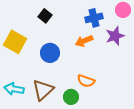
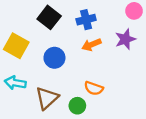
black square: (45, 16) -> (49, 17), size x1.5
blue cross: (94, 18) -> (86, 20), moved
cyan arrow: (14, 89) -> (15, 83), moved

